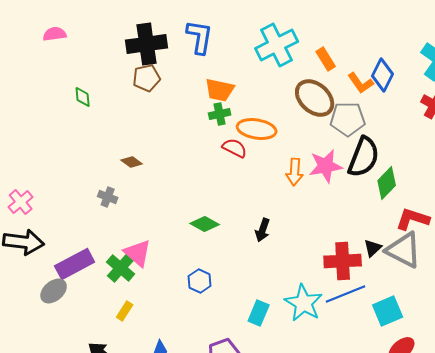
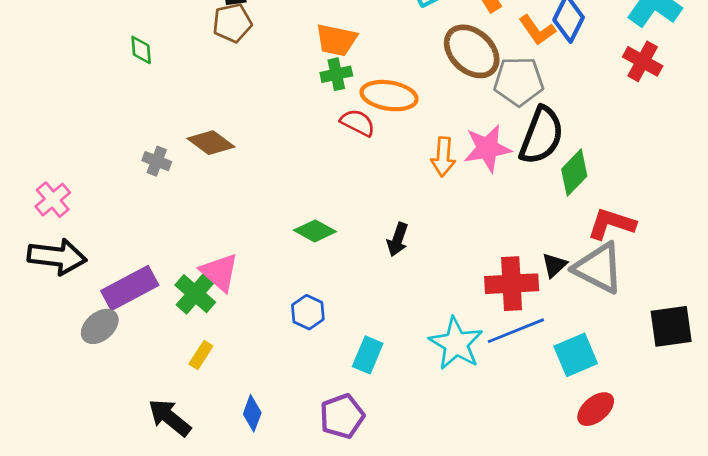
brown diamond: (132, 162) -> (211, 143), size x1.5
gray cross: (108, 197) -> (157, 161), moved
cyan rectangle: (259, 313) -> (368, 355), moved

